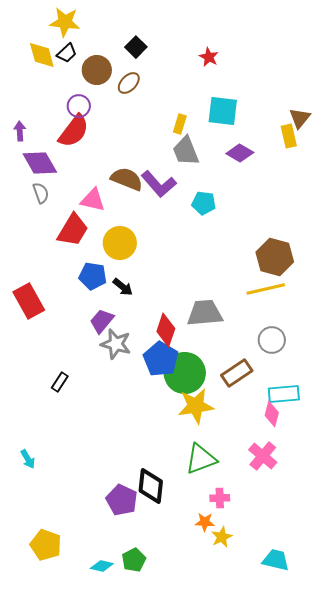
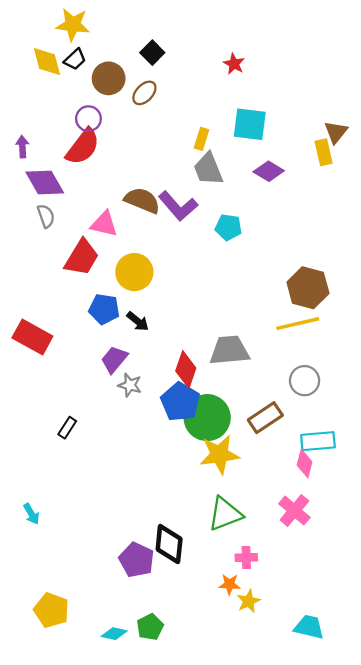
red rectangle: (29, 301) -> (32, 337), turned -32
gray star: (116, 344) -> (130, 385), size x0.7

